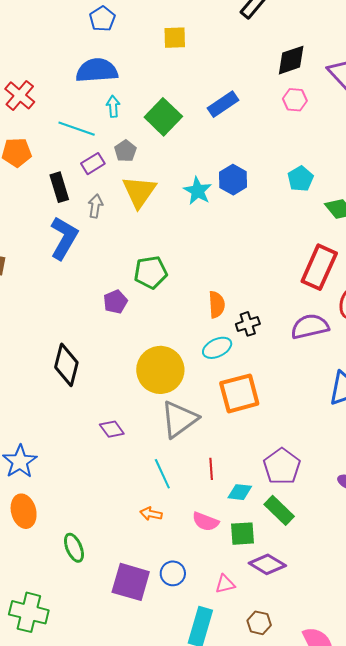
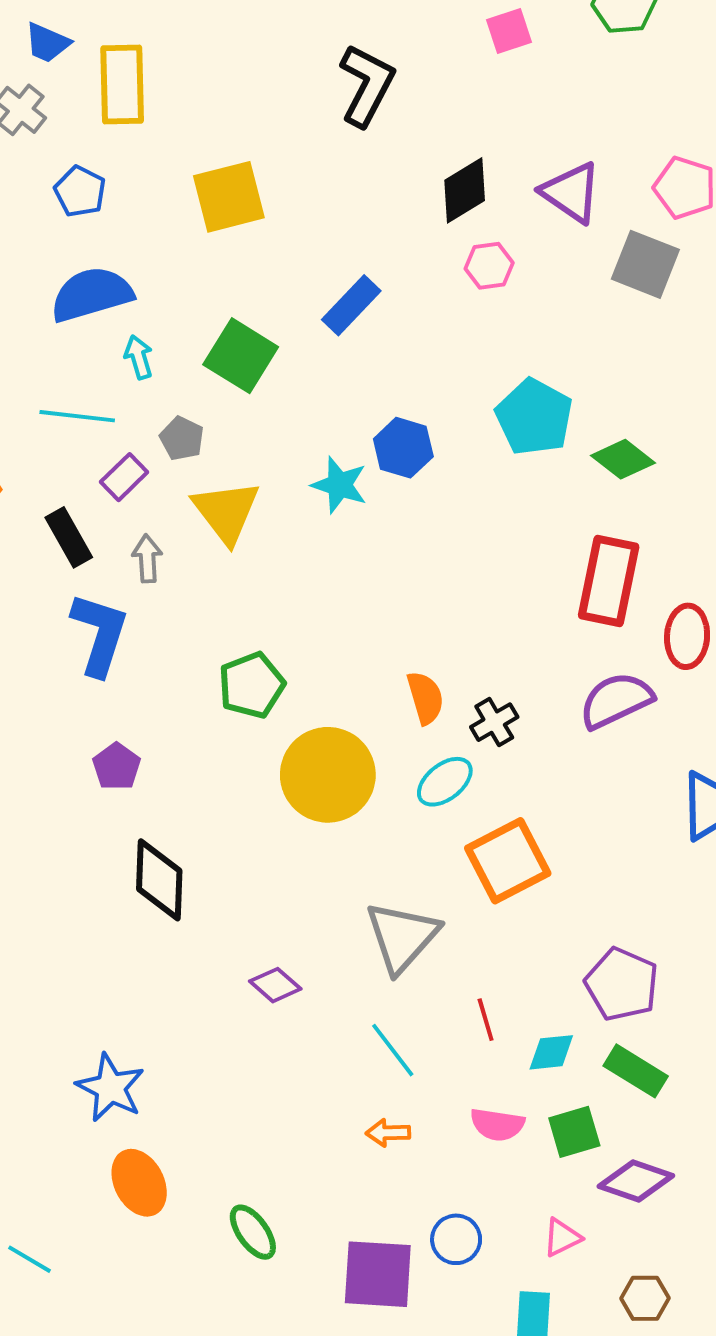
yellow square: (175, 38) -> (229, 197), size x1.5
cyan pentagon: (300, 179) -> (534, 417), size x1.5
green pentagon: (151, 272) -> (252, 685), moved
purple pentagon: (115, 302) -> (116, 766), moved
yellow circle: (160, 370) -> (328, 775), moved

